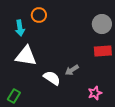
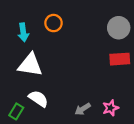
orange circle: (39, 15) -> (54, 23), moved
gray arrow: (72, 70) -> (83, 109), moved
white semicircle: (52, 78) -> (38, 99), moved

